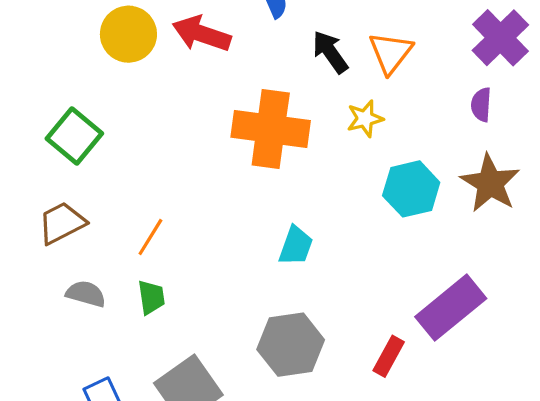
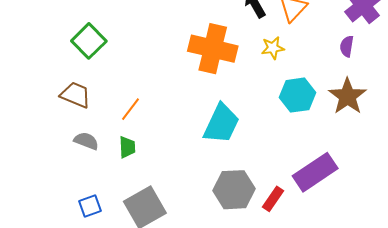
brown trapezoid: (62, 223) -> (76, 95), turned 44
cyan trapezoid: (296, 246) -> (221, 124), size x1.6
gray hexagon: (291, 345) -> (234, 190), moved

